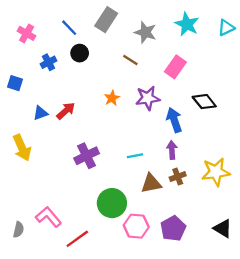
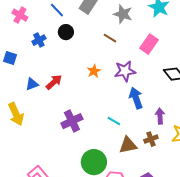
blue arrow: (174, 120) -> (136, 98), moved
purple arrow: (172, 150) -> (160, 116), moved
cyan line: (135, 156) -> (114, 121), turned 40

